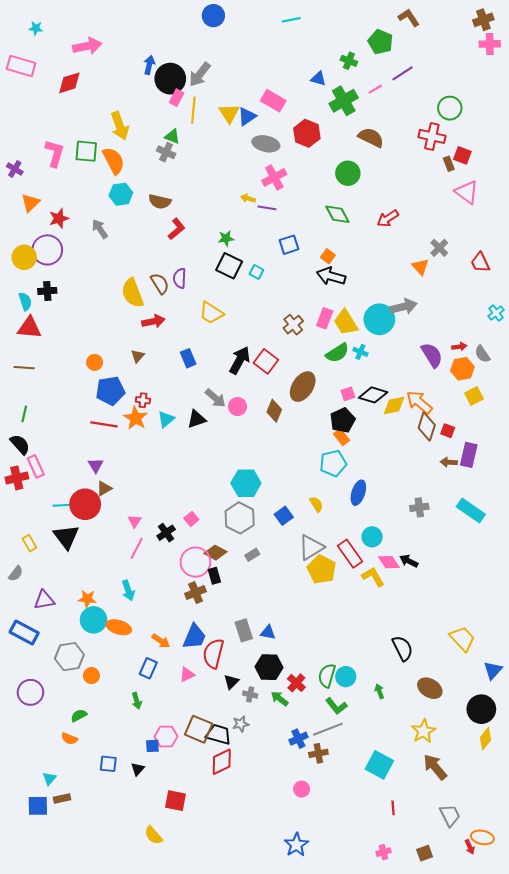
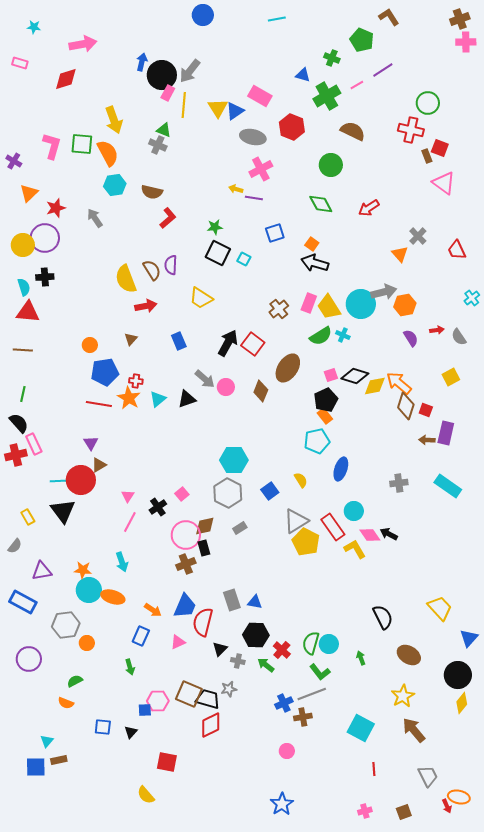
pink rectangle: (21, 66) -> (20, 63), size x0.6
purple semicircle: (432, 355) -> (411, 338), size x0.7
orange hexagon: (462, 369) -> (405, 305), moved
brown diamond: (215, 553) -> (205, 526), turned -40

